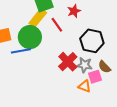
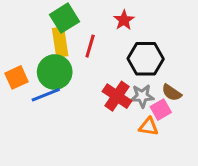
red star: (74, 11) -> (124, 20), moved
yellow rectangle: (38, 18) -> (60, 42), turned -36
red line: (57, 25) -> (90, 46), turned 63

